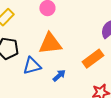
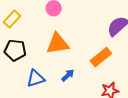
blue triangle: (32, 66) -> (36, 78), moved

